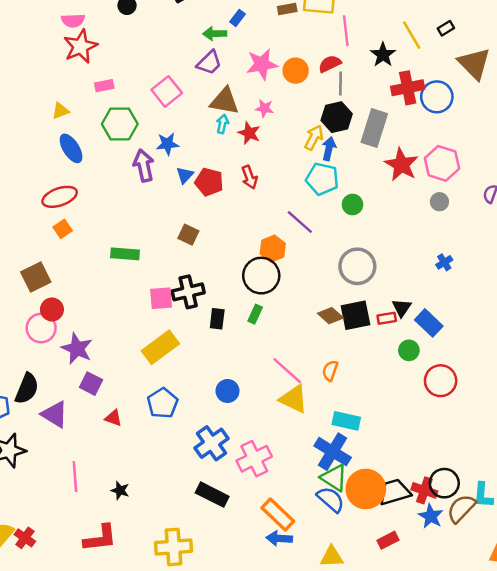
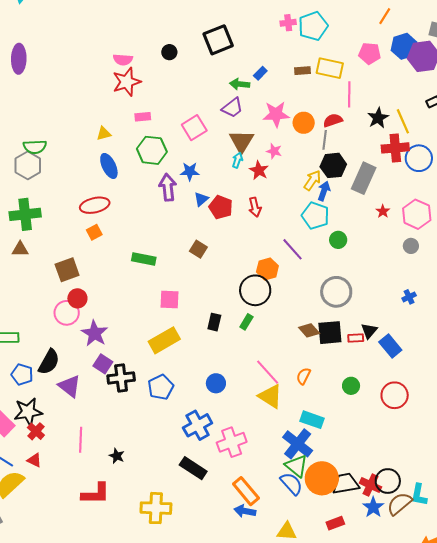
yellow line: (412, 35) -> (403, 121), moved
gray line: (341, 83) -> (325, 140), moved
brown triangle: (225, 101) -> (241, 141), turned 44
red star: (401, 165) -> (383, 211), size x0.5
black cross: (188, 292) -> (121, 378), moved
green circle: (409, 350) -> (351, 386), moved
red triangle: (113, 418) -> (34, 460), moved
red cross: (25, 538) -> (36, 431), moved

